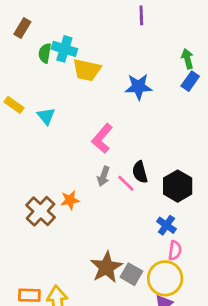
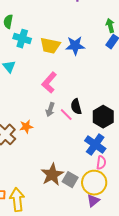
cyan cross: (64, 49) -> (22, 39), moved
yellow trapezoid: (87, 70) -> (50, 46), moved
blue cross: (166, 225) -> (95, 145), size x1.5

